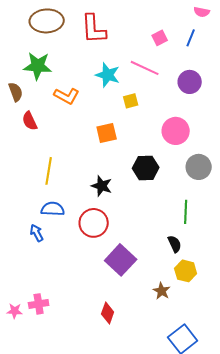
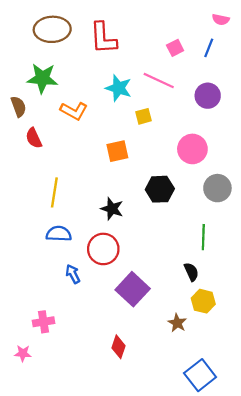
blue arrow: (37, 233) -> (73, 274), moved
pink cross: (39, 304) -> (43, 322), moved
pink star: (15, 311) -> (23, 353), moved

